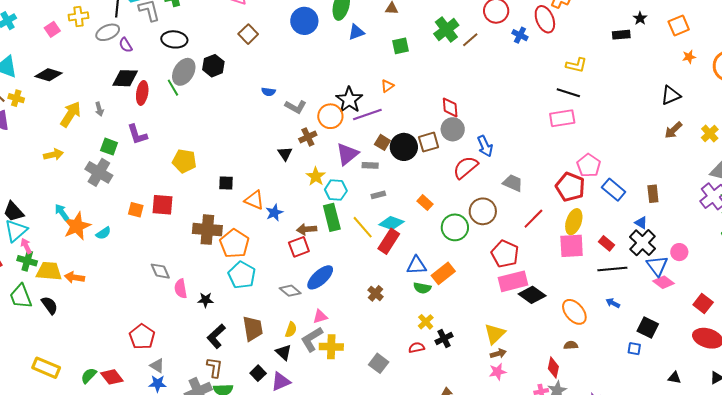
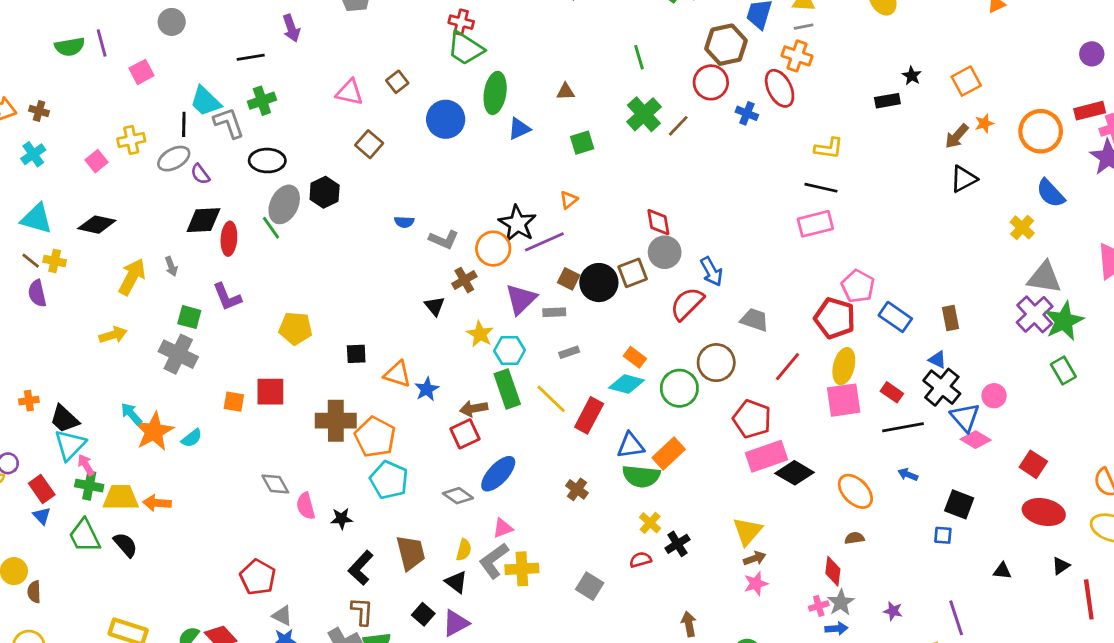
brown arrow: (673, 130) -> (957, 136), moved
cyan diamond: (391, 223) -> (626, 384), moved
green semicircle: (422, 288) -> (641, 476), size x1.5

